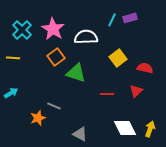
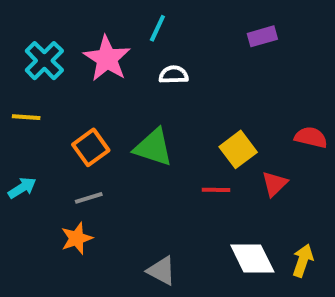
cyan line: (112, 20) -> (157, 28), moved
white semicircle: (86, 37) -> (174, 75), size x0.6
orange square: (56, 57) -> (91, 147), moved
yellow square: (118, 58) -> (238, 149), moved
red semicircle: (145, 68) -> (311, 137), moved
gray line: (54, 106) -> (89, 198), moved, turned -40

